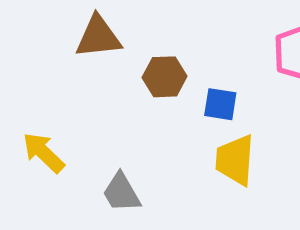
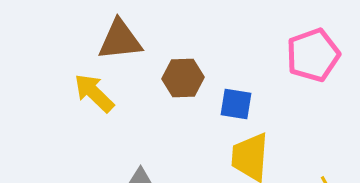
yellow arrow: (44, 153) -> (94, 93), moved

